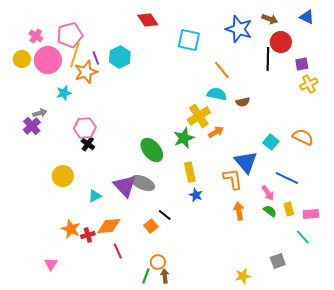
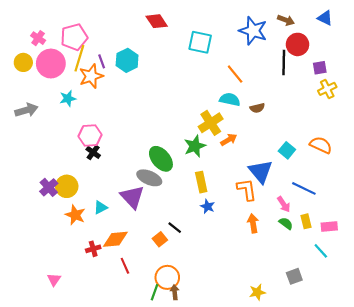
gray arrow: (40, 113) -> (26, 110), moved, size x1.5
purple cross: (32, 126) -> (49, 187), moved
gray ellipse: (143, 183) -> (149, 178), moved
orange star: (71, 229) -> (75, 215), moved
orange circle: (158, 262) -> (167, 277), size x1.5

